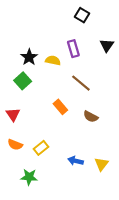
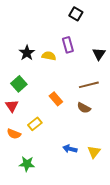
black triangle: (107, 45) -> (99, 54), moved
green square: (23, 81) -> (19, 84), moved
brown line: (81, 83) -> (89, 85), moved, turned -54
yellow rectangle: (41, 148) -> (35, 124), moved

